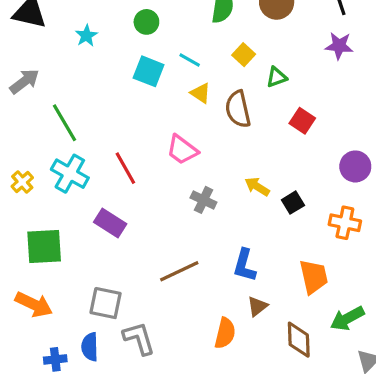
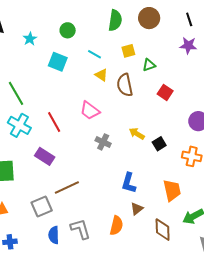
yellow square: (244, 55) -> (128, 51), turned 32
cyan square: (149, 71) -> (58, 62), moved
brown line: (179, 271) -> (67, 187), moved
gray square: (106, 303) -> (42, 206), turned -35
gray L-shape: (139, 338) -> (81, 229), moved
blue semicircle: (90, 347) -> (54, 235), moved

